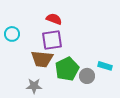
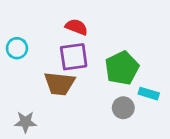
green pentagon: (67, 69) -> (122, 68), moved
gray star: (34, 86) -> (25, 122), moved

